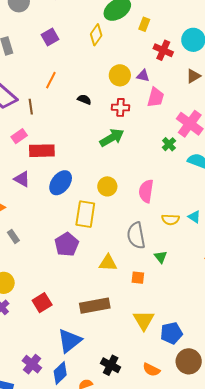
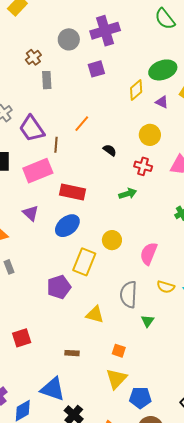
purple square: (50, 37) -> (96, 69), moved
purple triangle: (143, 76) -> (162, 102), moved
pink rectangle: (19, 136) -> (38, 171), size x1.8
green arrow: (112, 138) -> (128, 194), size x0.7
red rectangle: (42, 151) -> (72, 192), moved
orange square: (138, 278) -> (119, 351), moved
brown rectangle: (95, 306) -> (72, 353), size x0.5
blue triangle: (70, 341) -> (53, 389), moved, turned 44

